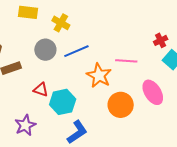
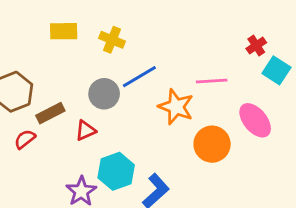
gray circle: (45, 50) -> (104, 94), moved
red triangle: (41, 90) -> (85, 130), moved, turned -35
cyan hexagon: (63, 102) -> (116, 171), moved

